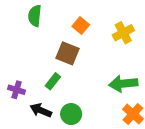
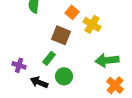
yellow cross: (123, 33) -> (92, 24), moved, turned -30
green circle: (71, 114) -> (64, 76), moved

